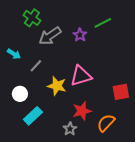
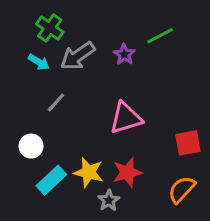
cyan arrow: (14, 54) -> (39, 62), moved
yellow star: (57, 86) -> (89, 172), moved
orange semicircle: (106, 123) -> (182, 190), moved

